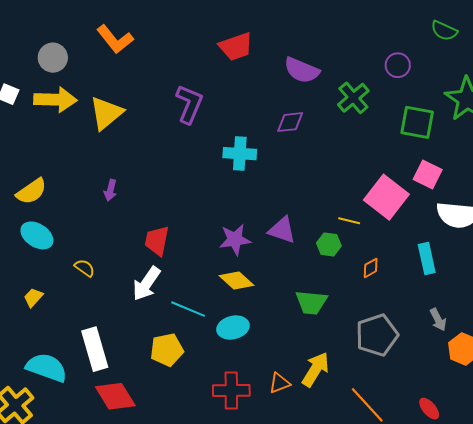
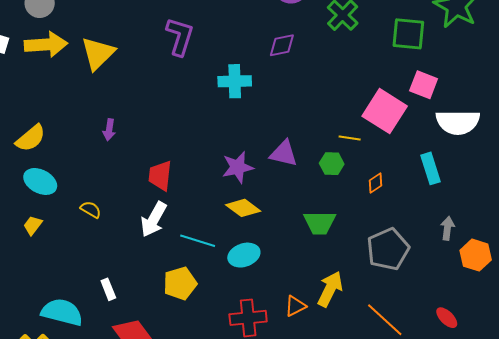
yellow trapezoid: (33, 297) -> (33, 225), moved
gray arrow: (438, 320) -> (447, 228), turned -140
white rectangle: (95, 349) -> (108, 289), size x0.5

